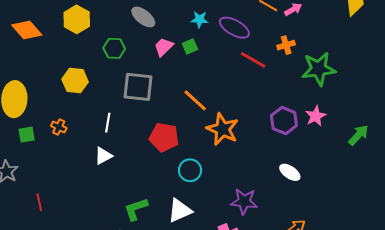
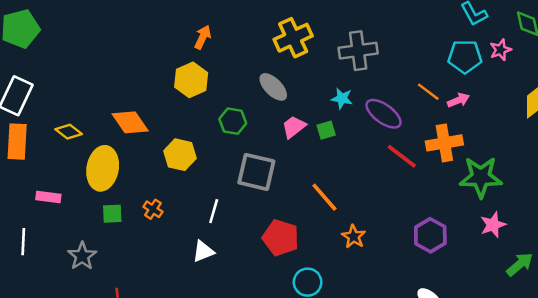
orange diamond: (27, 30) -> (130, 122), moved
orange cross: (286, 45) -> (444, 143), size x1.6
pink star: (316, 116) -> (493, 225), moved
orange star: (222, 129) -> (354, 237), size x0.6

